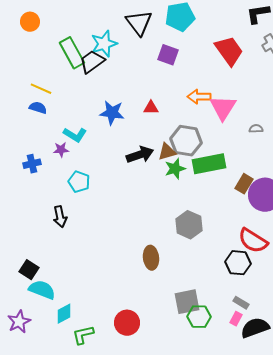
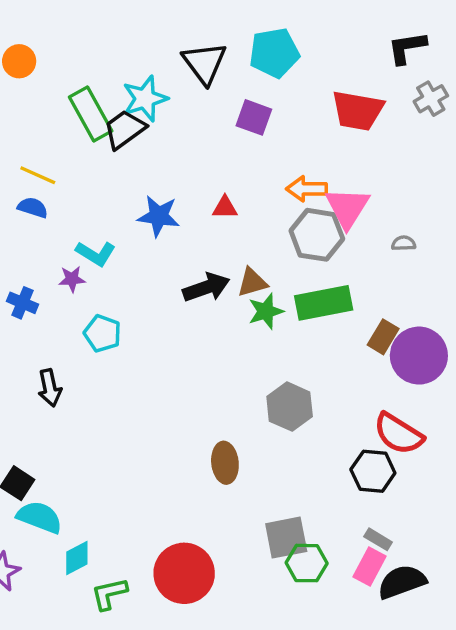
red trapezoid: (229, 51) -> (358, 111), turned 136
gray hexagon: (186, 141) -> (317, 235), moved
blue cross: (32, 164) -> (23, 303), turned 36
black arrow: (60, 217) -> (50, 388), moved
pink rectangle: (236, 319) -> (370, 567), size x1.5
red circle: (127, 323) -> (184, 573), size x1.4

